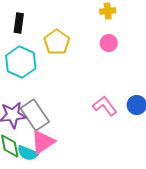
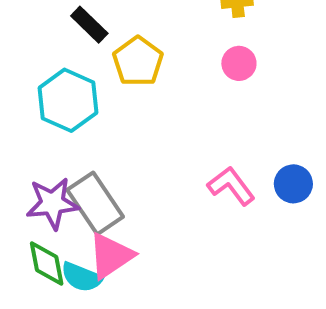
black rectangle: (19, 23) -> (89, 25), moved, turned -54

